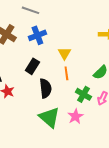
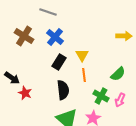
blue cross: (37, 35) -> (55, 37), turned -30
black rectangle: (32, 66) -> (59, 62), moved

